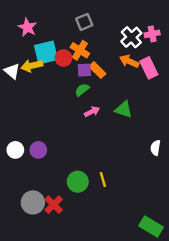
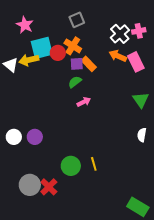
green triangle: (124, 109) -> (141, 100), moved, turned 36

